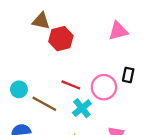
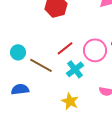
red line: (71, 85) -> (65, 48), turned -60

